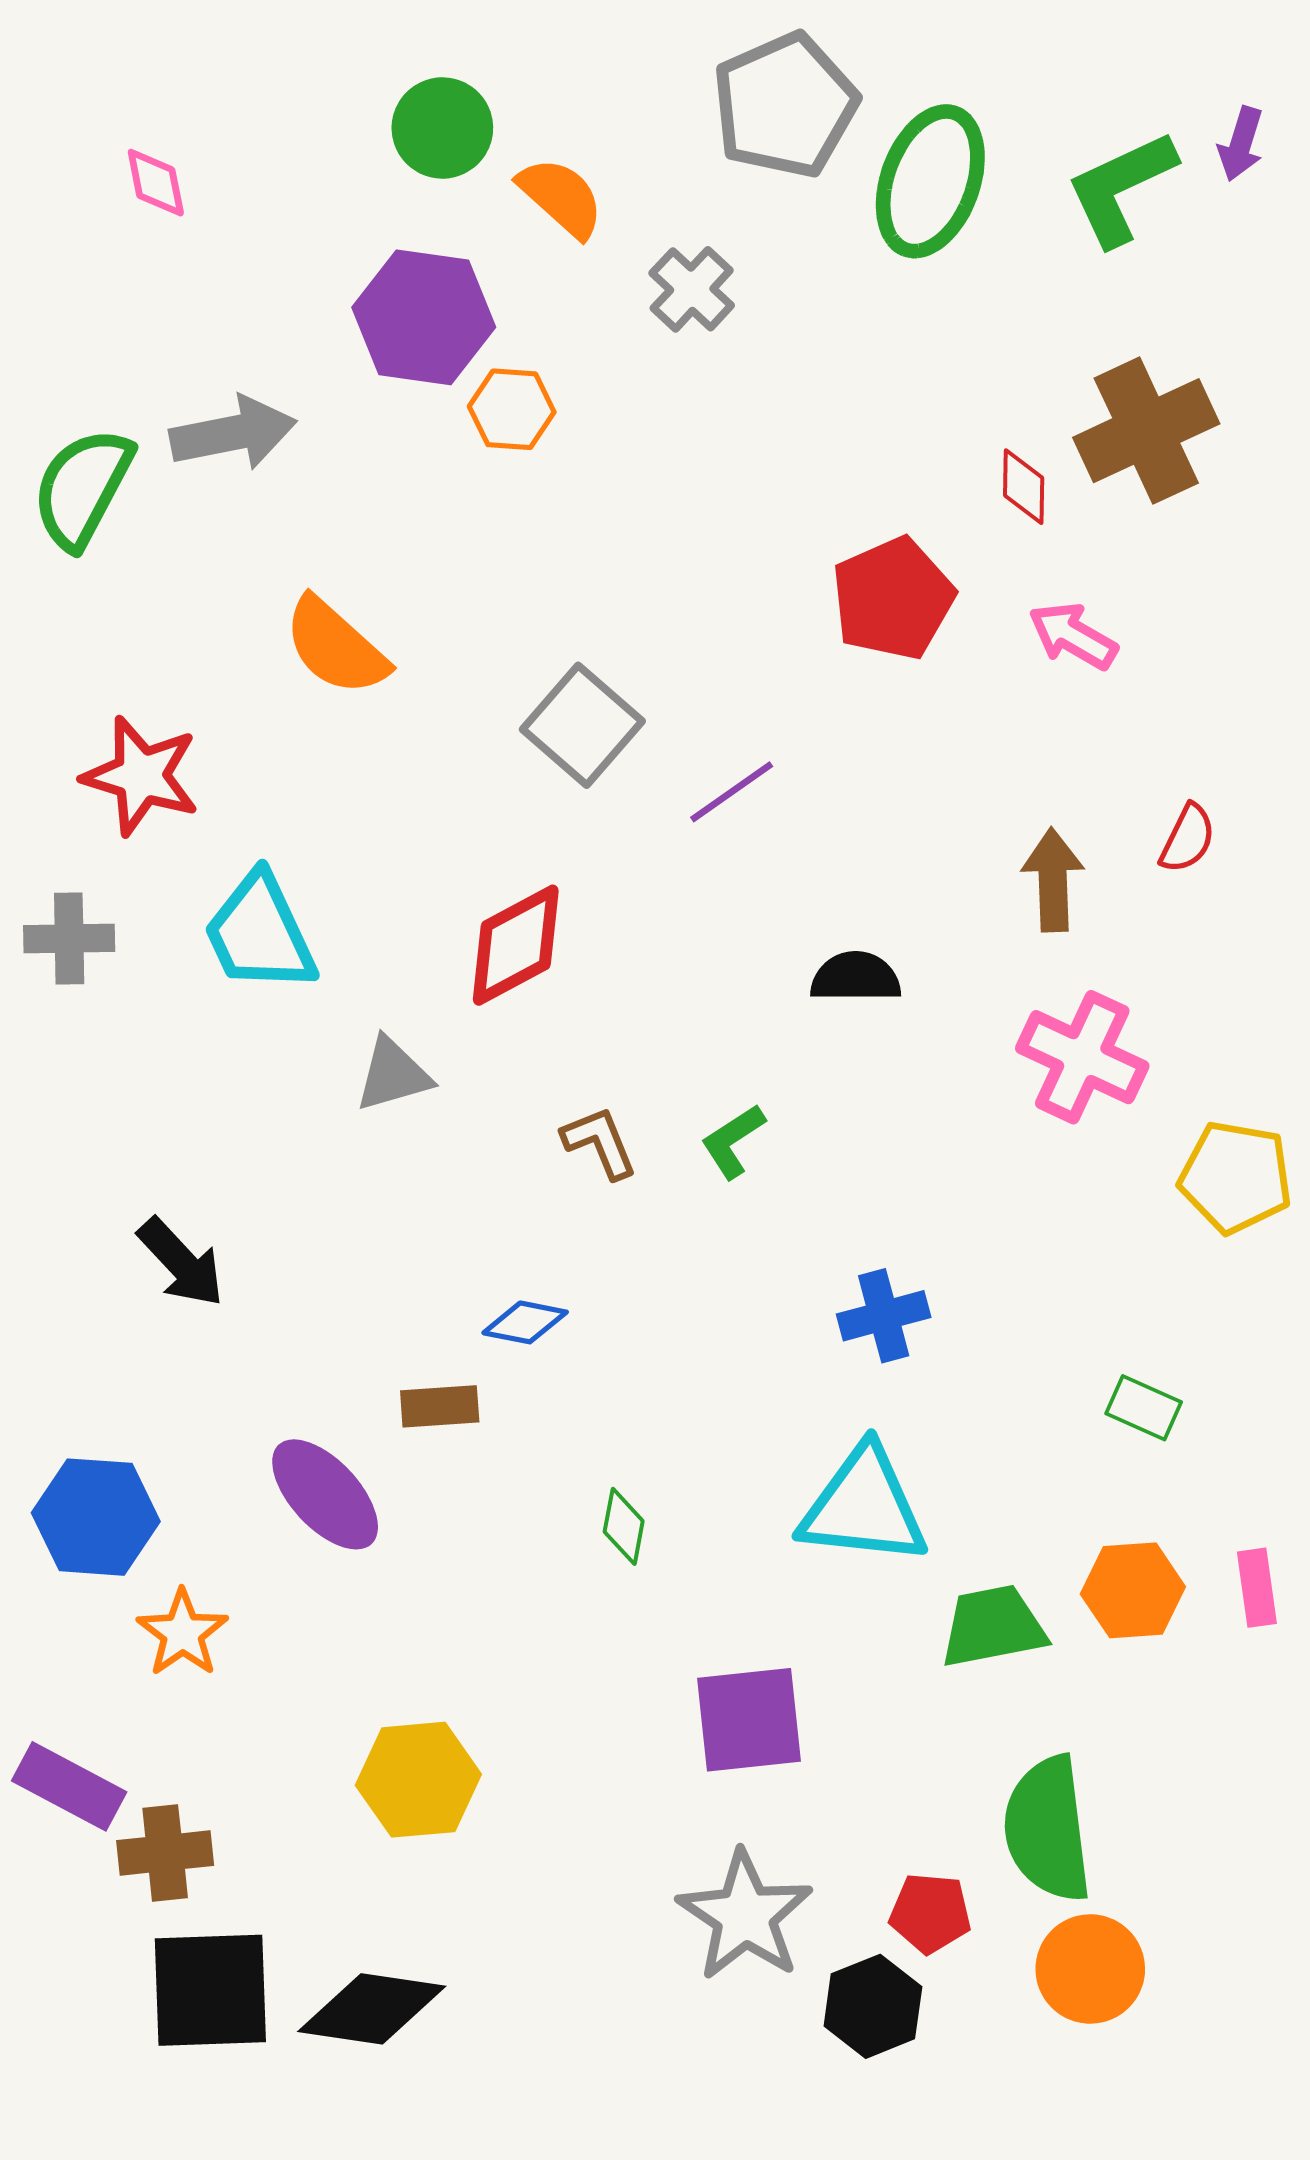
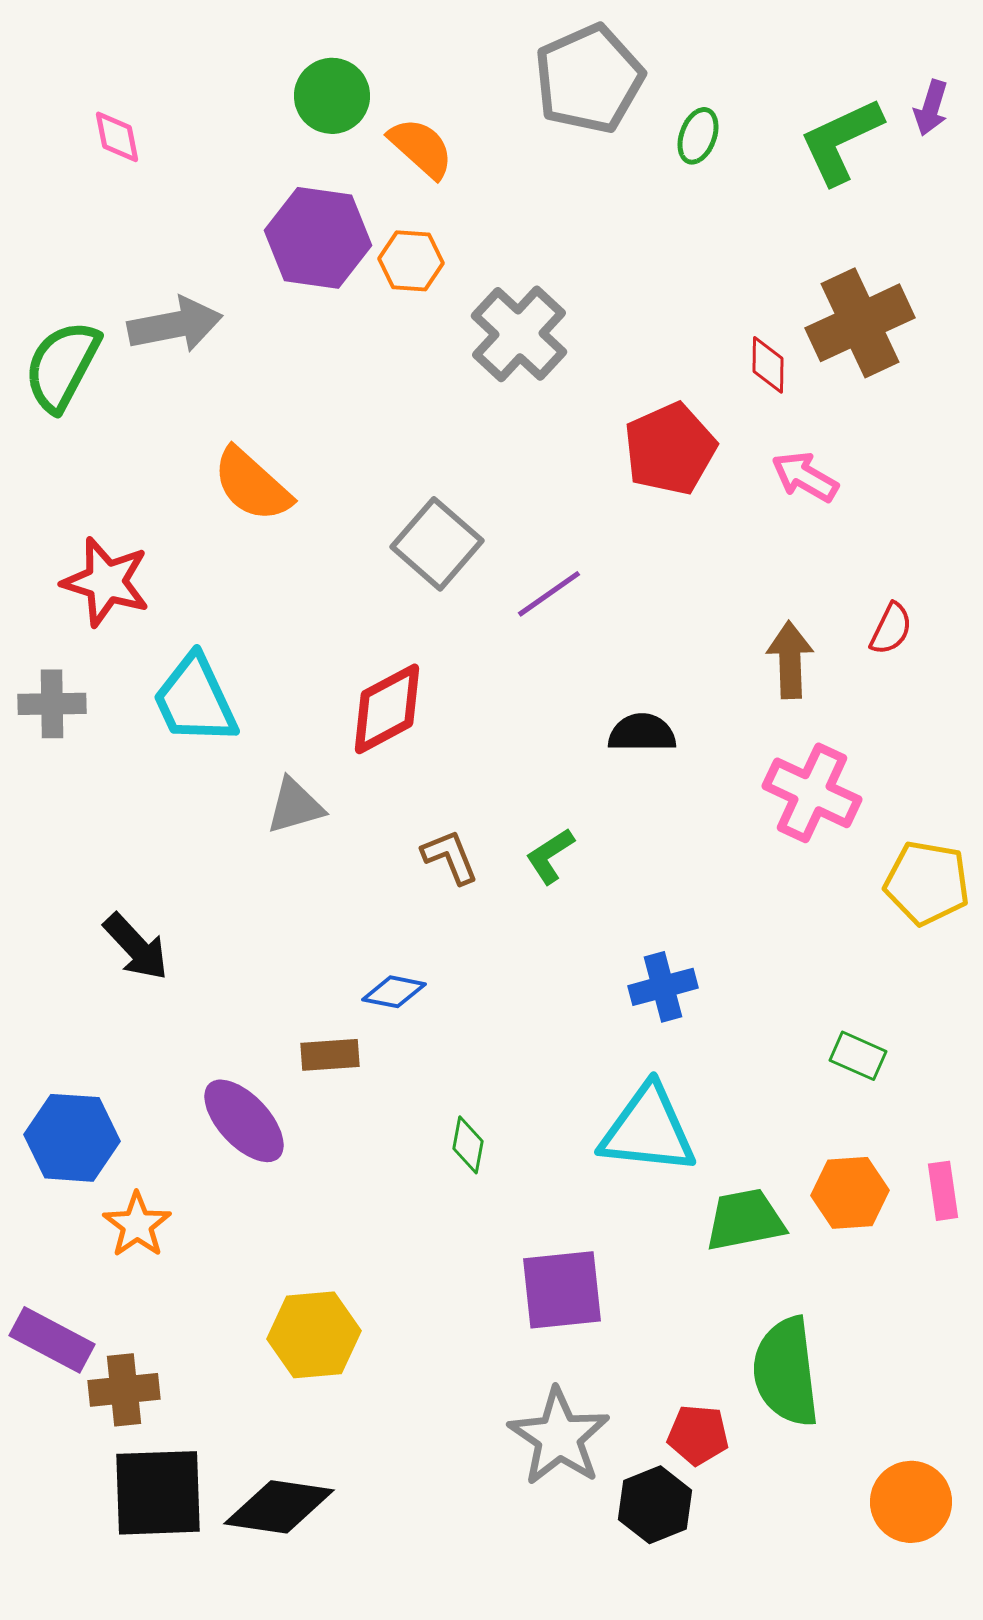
green ellipse: (930, 181) -> (698, 136), size x0.5
gray cross: (692, 289) -> (519, 334), moved, size x1.5
orange hexagon: (512, 409) -> (411, 261), moved
orange circle: (1090, 1969) -> (911, 1502), moved

